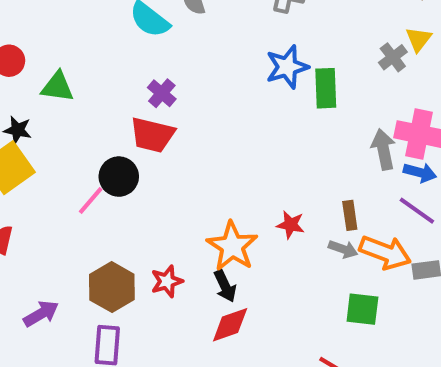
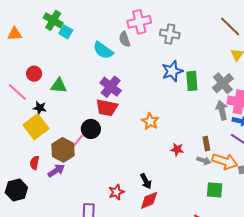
gray cross: (393, 57) -> (223, 83), moved, size x1.5
purple cross: (162, 93) -> (111, 87), size x1.5
orange star: (232, 246) -> (150, 121), moved, size x0.7
red star: (167, 281) -> (116, 192), moved
brown hexagon: (112, 287) -> (63, 150), moved
purple arrow: (41, 314) -> (56, 171), moved

